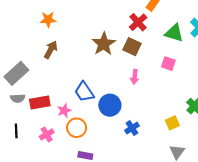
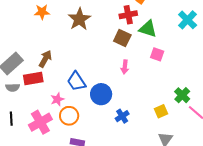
red cross: (138, 22) -> (128, 15), turned 30
green triangle: (174, 33) -> (148, 29), moved
brown star: (104, 44) -> (79, 19), moved
brown arrow: (51, 50) -> (45, 59), moved
red rectangle: (40, 102) -> (33, 78), moved
pink cross: (47, 134) -> (40, 122), size x1.6

